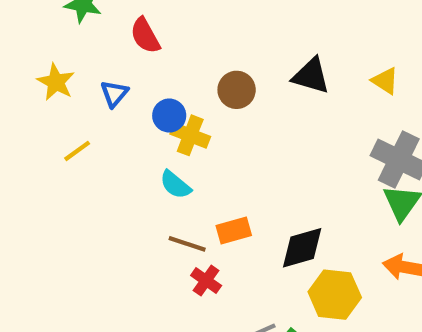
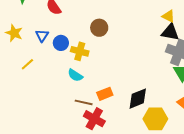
black triangle: (311, 76) -> (170, 32), moved
blue circle: (169, 116) -> (61, 43), moved
red cross: (206, 280) -> (94, 119), size x1.5

